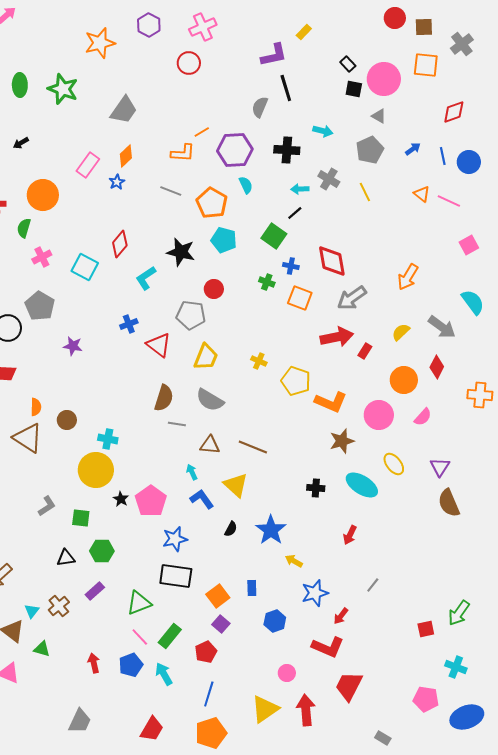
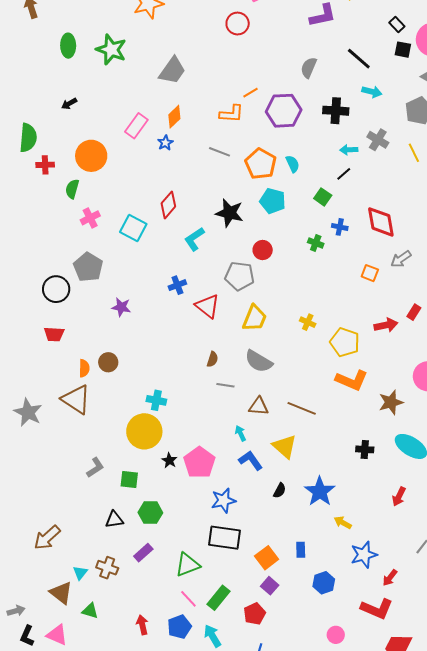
black line: (286, 88) -> (359, 59), moved, turned -32
cyan semicircle: (246, 185) -> (293, 164), moved
green square: (274, 236) -> (323, 197), size x0.7
orange square: (300, 298) -> (370, 273), moved, size x0.7
gray arrow: (352, 298) -> (401, 259), size x0.7
red arrow: (337, 337) -> (386, 325), moved, size x0.7
brown semicircle: (164, 398) -> (212, 359), size x0.6
orange L-shape: (331, 402) -> (352, 380), moved
brown circle: (67, 420) -> (108, 362), moved
brown cross: (59, 606) -> (107, 568), turned -30

